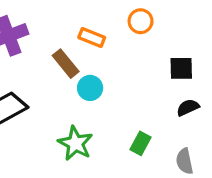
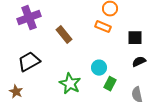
orange rectangle: (92, 37) -> (103, 27), moved
cyan circle: (90, 88) -> (99, 68), moved

